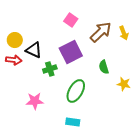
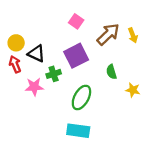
red arrow: (14, 60) -> (15, 64), turned -119
pink star: (35, 101) -> (34, 87), moved
cyan rectangle: (73, 122) -> (78, 131), size x1.5

